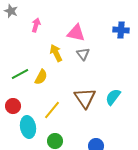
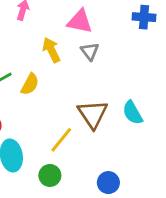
cyan semicircle: (113, 97) -> (133, 113), turned -66
yellow line: (52, 110) -> (61, 140), moved

